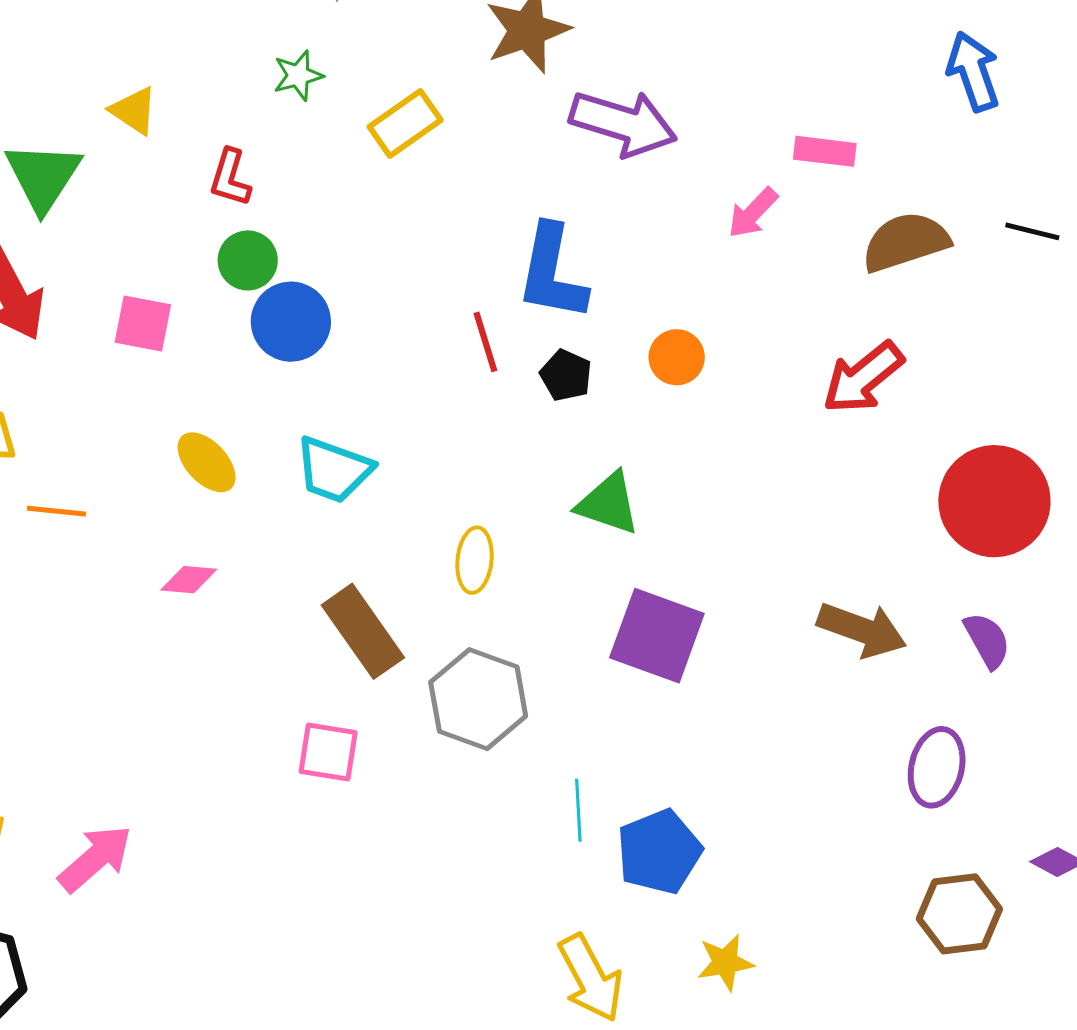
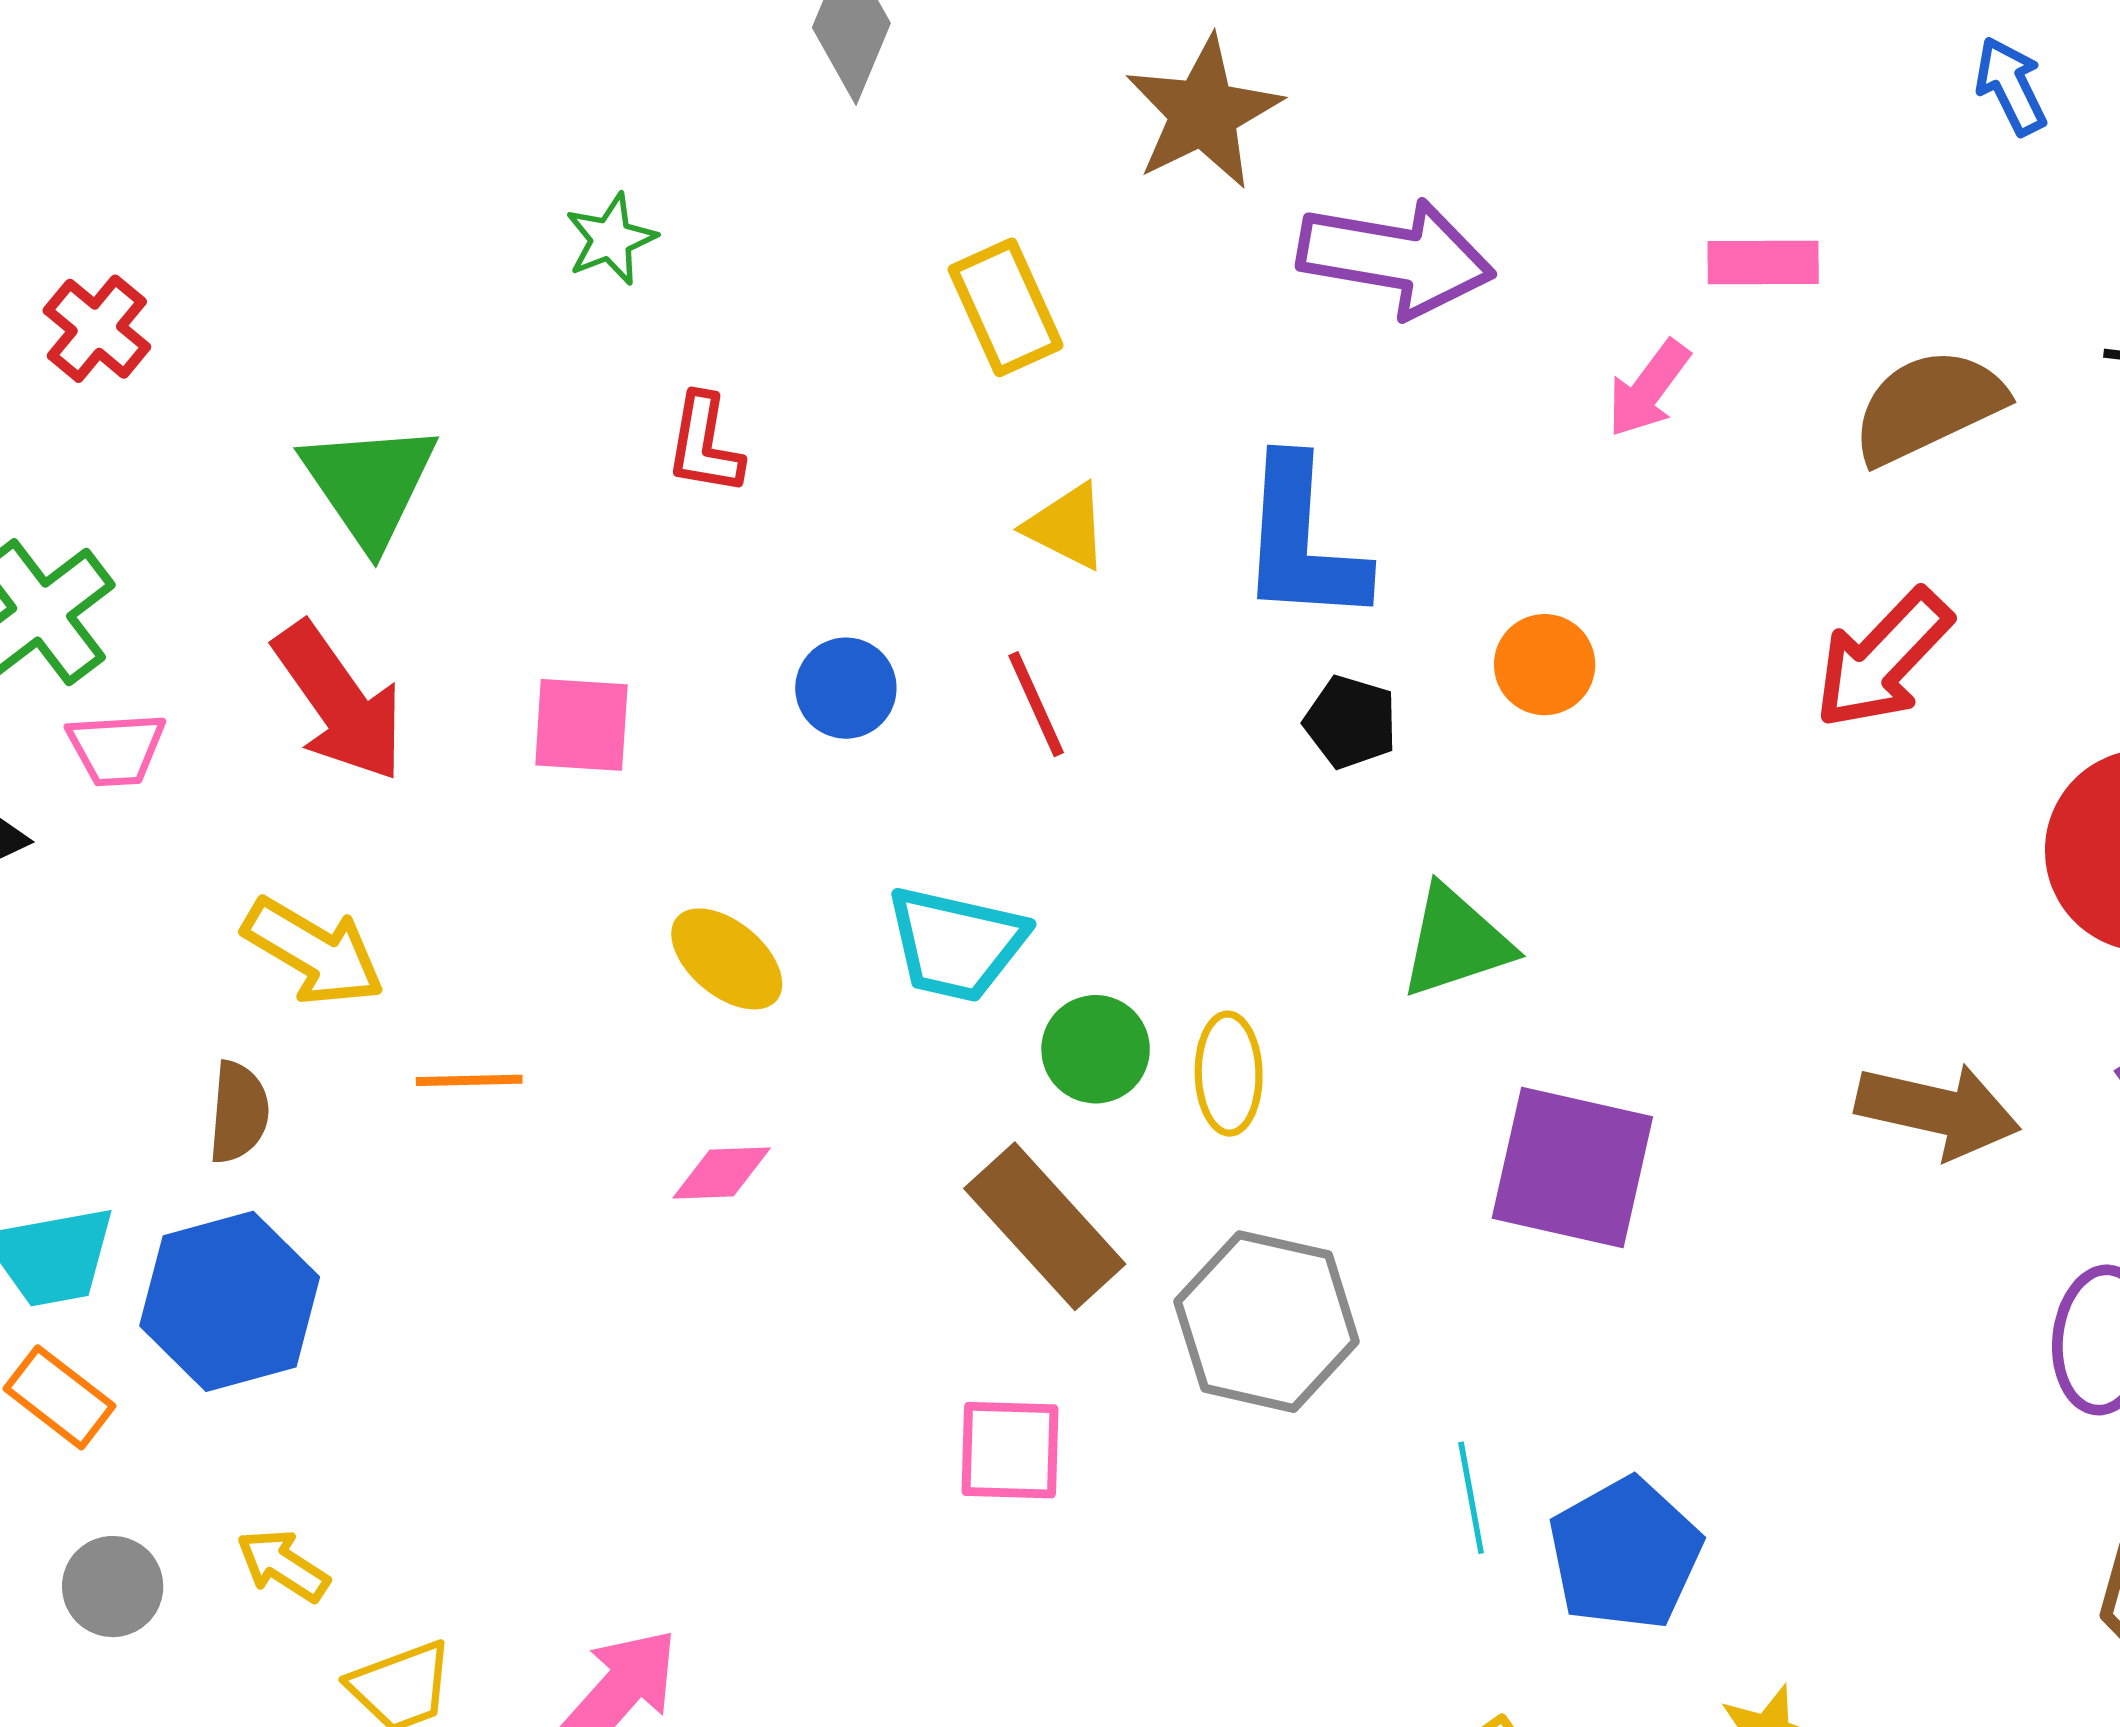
blue arrow: (973, 71) -> (2011, 86), size x0.7
green star: (298, 75) -> (611, 239), moved
yellow triangle: (134, 111) -> (1067, 526), moved
yellow rectangle: (405, 123) -> (1006, 307), turned -72
green circle: (248, 260) -> (1096, 1049), moved
blue circle: (291, 322) -> (846, 688), size x0.7
red line: (485, 342) -> (1036, 704), moved
green triangle: (608, 504) -> (1456, 942), turned -30

